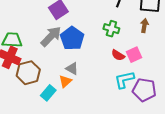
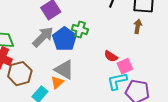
green cross: (111, 29) -> (80, 29), moved
pink square: (134, 55) -> (125, 66), moved
gray triangle: (72, 69) -> (64, 70), size x1.5

